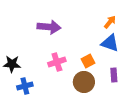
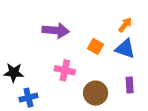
orange square: (88, 61) -> (96, 46), moved, turned -32
pink cross: (57, 62) -> (65, 70), turned 30

